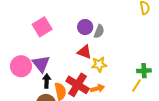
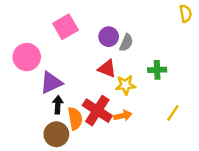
pink square: (42, 27) -> (65, 27), moved
purple triangle: (41, 64) -> (51, 83), turned 42
pink circle: (21, 66) -> (27, 57), moved
green cross: (144, 71) -> (157, 70), moved

